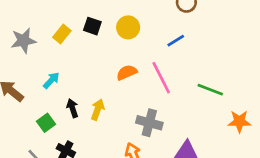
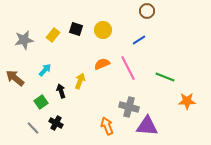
yellow arrow: (98, 110) -> (80, 81), moved
gray cross: (149, 123) -> (129, 107), moved

